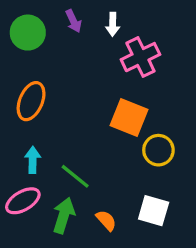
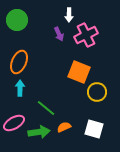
purple arrow: (73, 21) -> (59, 34), moved
cyan arrow: (33, 160) -> (20, 88), moved
green arrow: (64, 215) -> (39, 132), turned 65
orange semicircle: (106, 220) -> (64, 127), moved, turned -72

